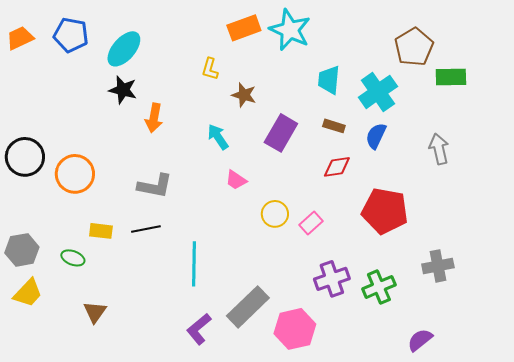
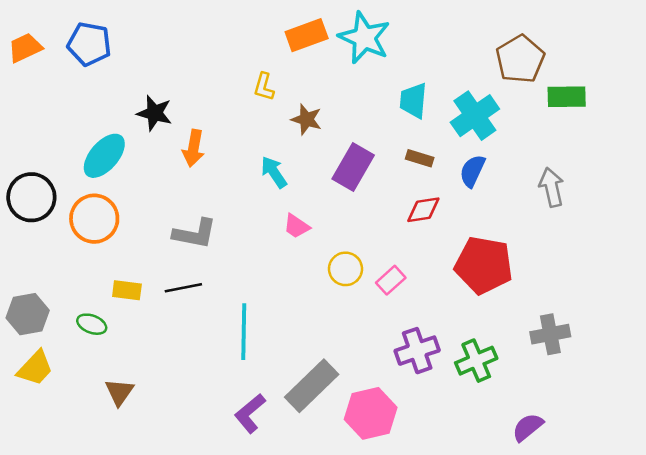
cyan ellipse: (124, 49) -> (104, 156), moved

